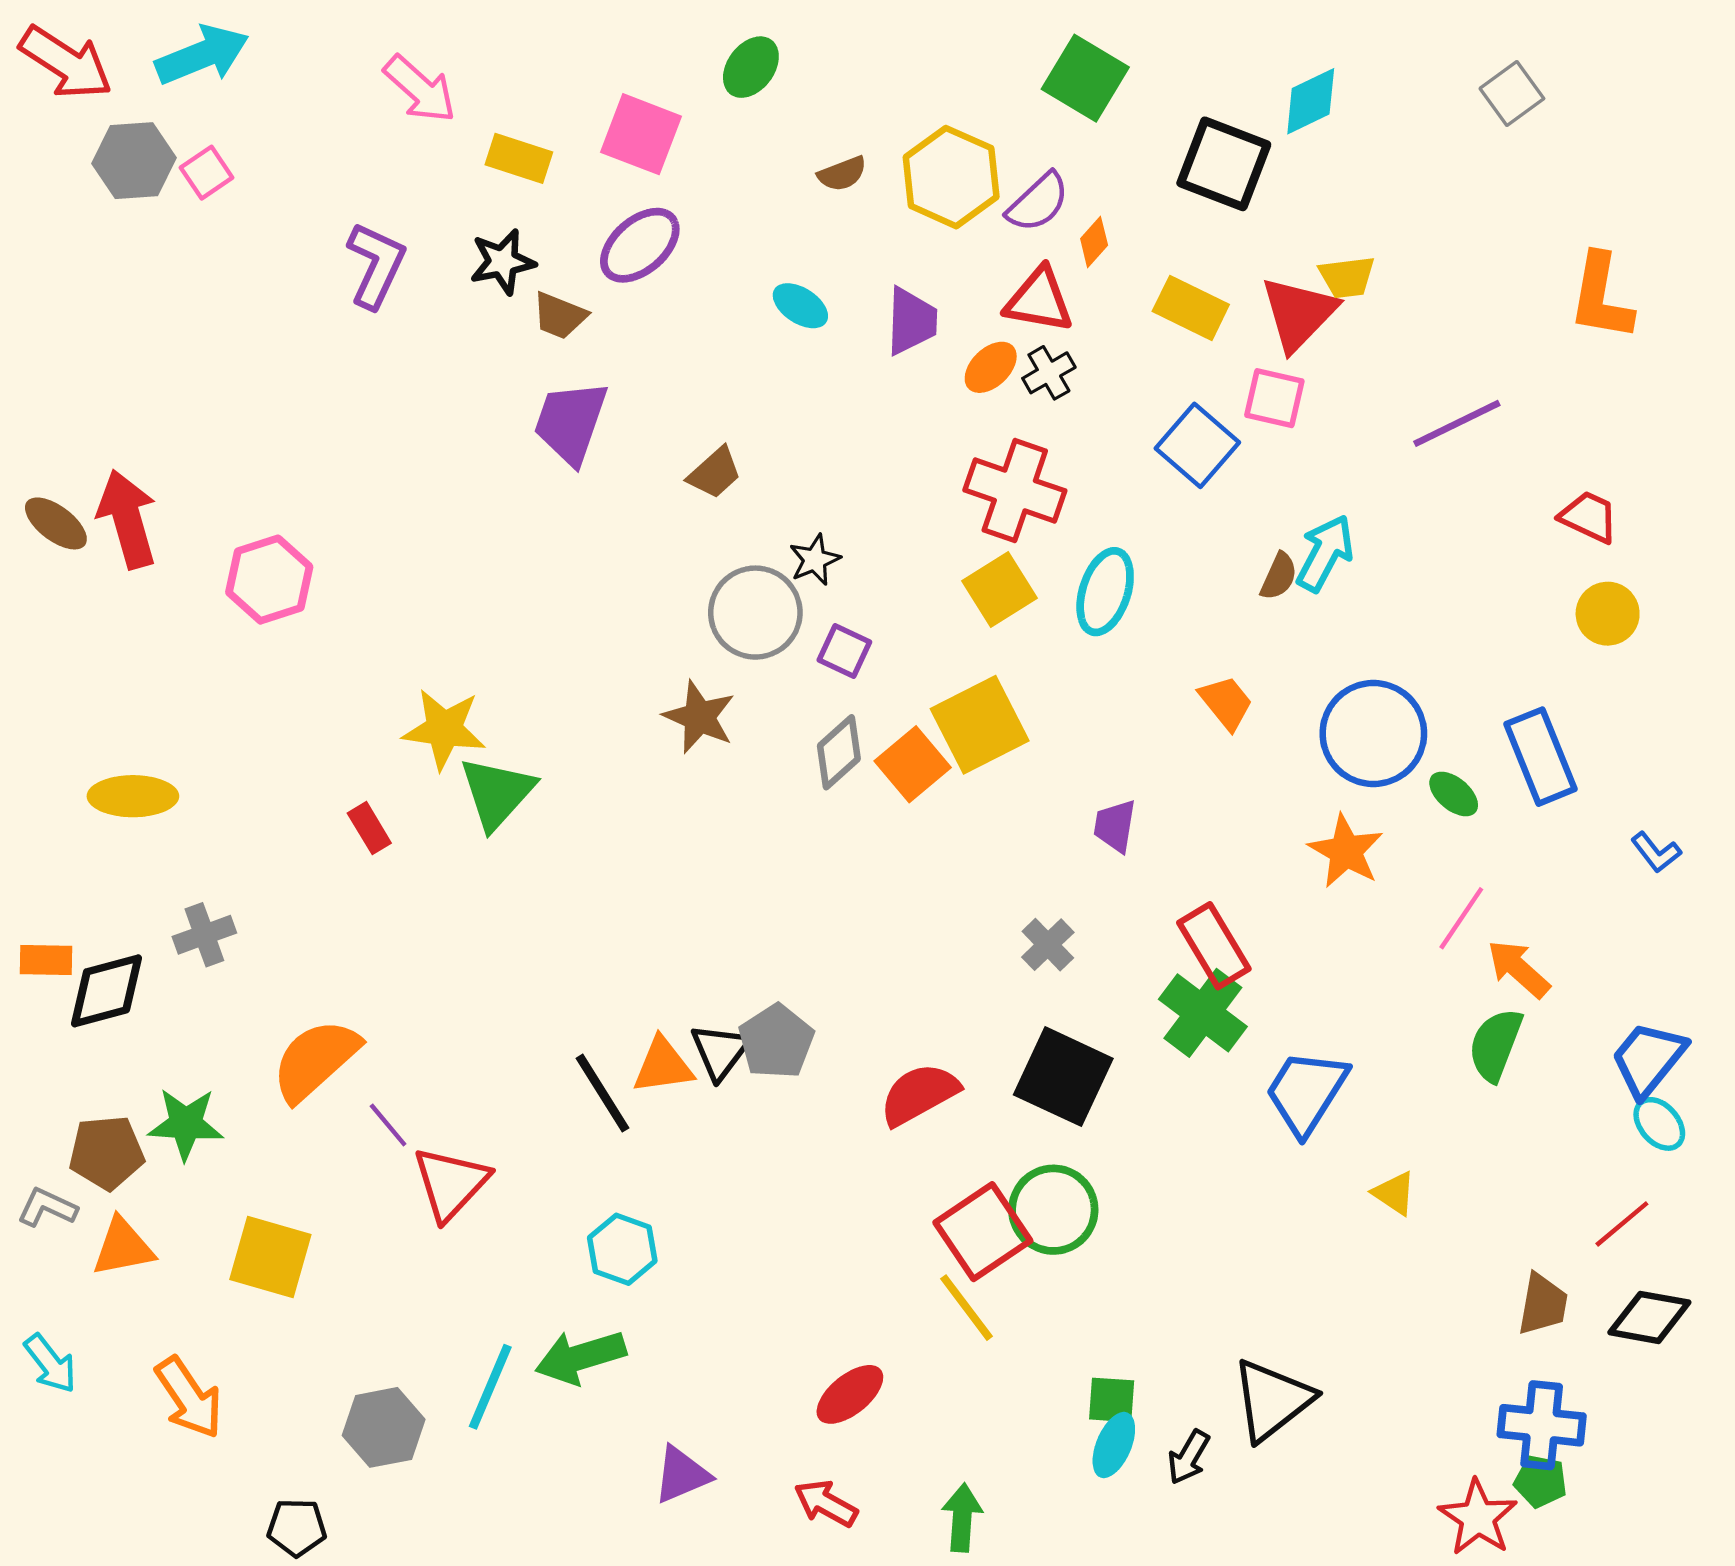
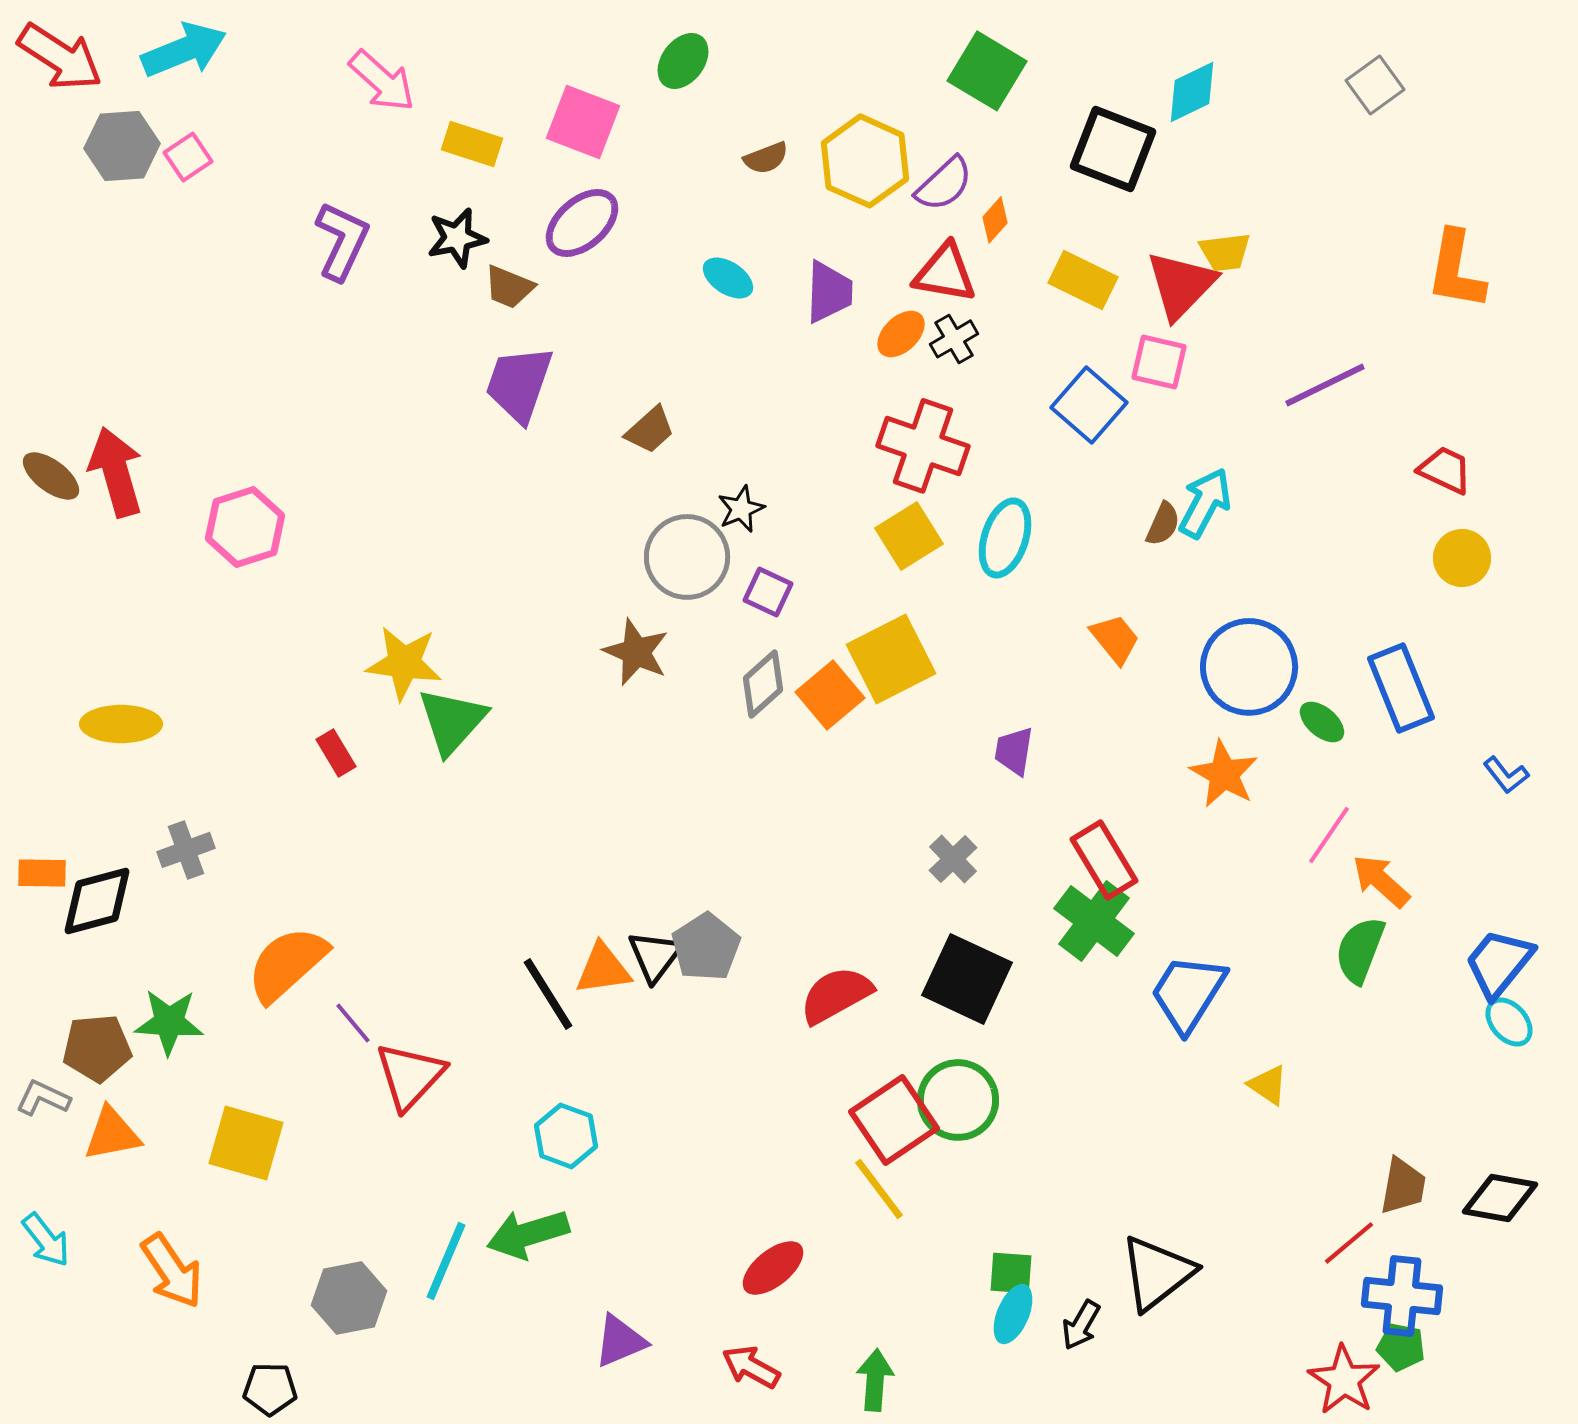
red line: (1622, 1224) -> (1349, 1243), moved

